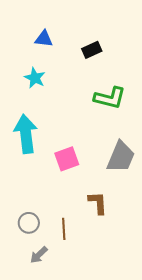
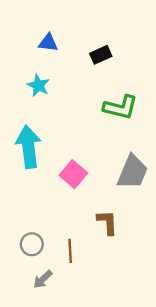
pink square: (67, 159) -> (73, 174), turned -30

